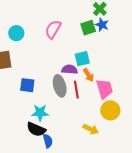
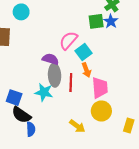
pink semicircle: (53, 29) -> (68, 40), moved
cyan square: (82, 59) -> (83, 52), turned -35
purple semicircle: (70, 69) -> (50, 59), moved
blue square: (27, 85) -> (14, 98), moved
cyan star: (40, 113) -> (44, 92), moved

